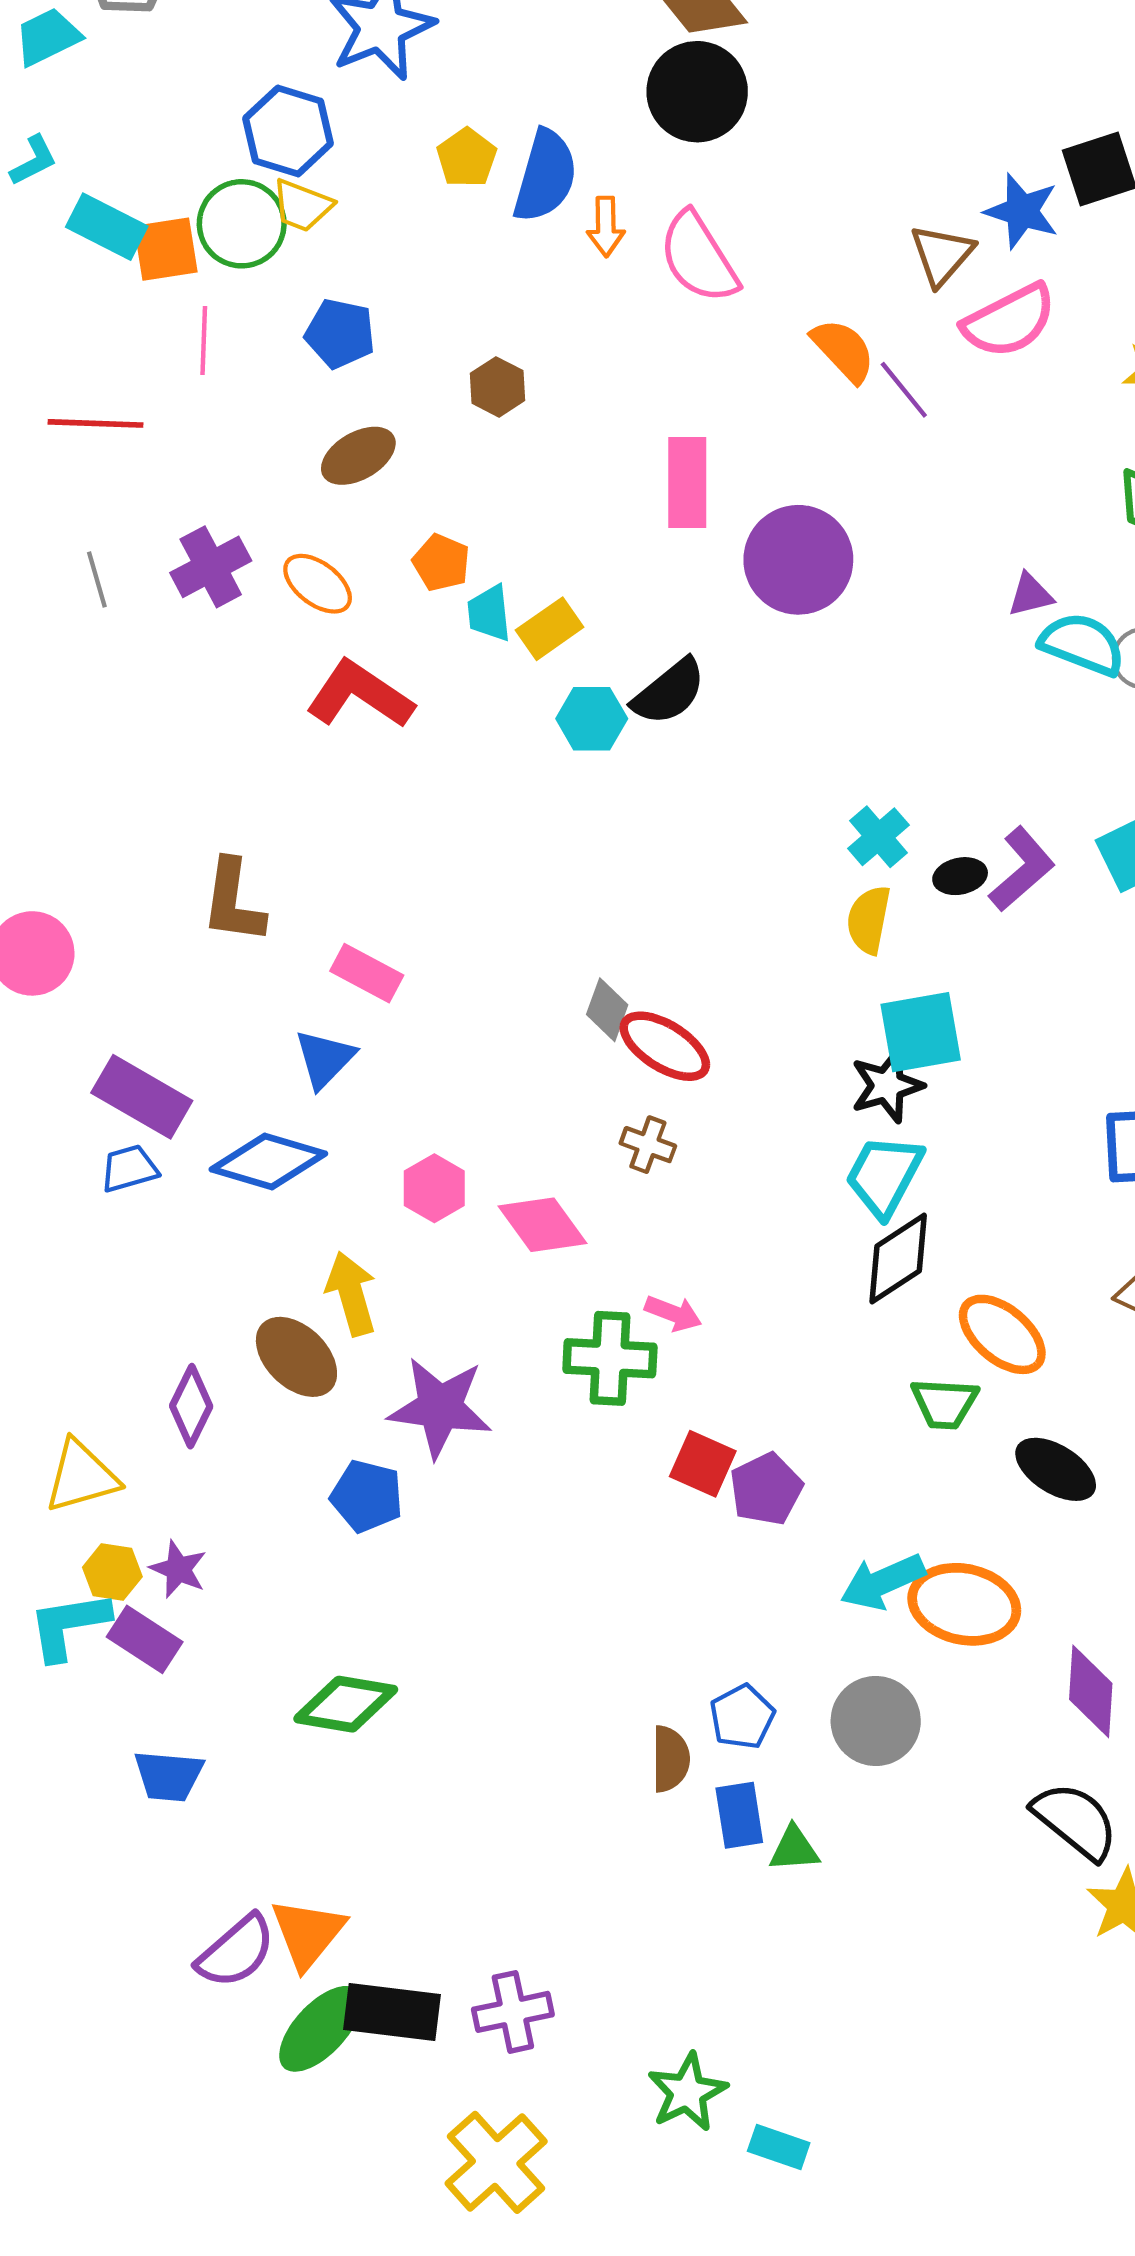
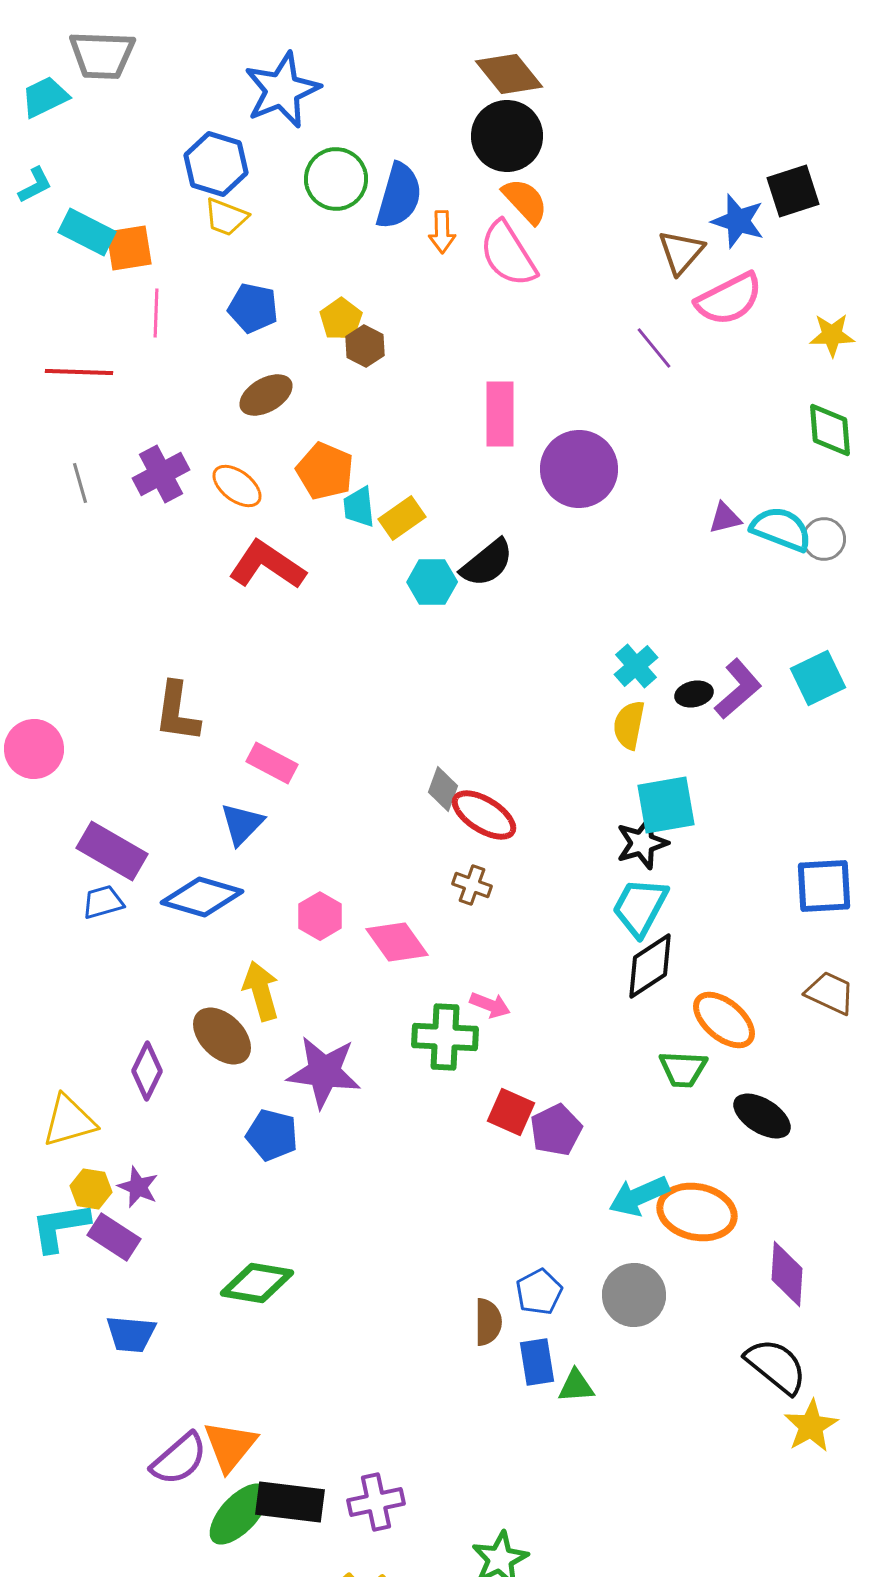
yellow pentagon: (467, 158) -> (341, 319), moved
green circle: (242, 224) -> (336, 179), moved
orange semicircle: (843, 350) -> (525, 201), moved
orange pentagon: (441, 563) -> (325, 471), size x1.4
purple triangle: (1030, 595) -> (725, 518), moved

